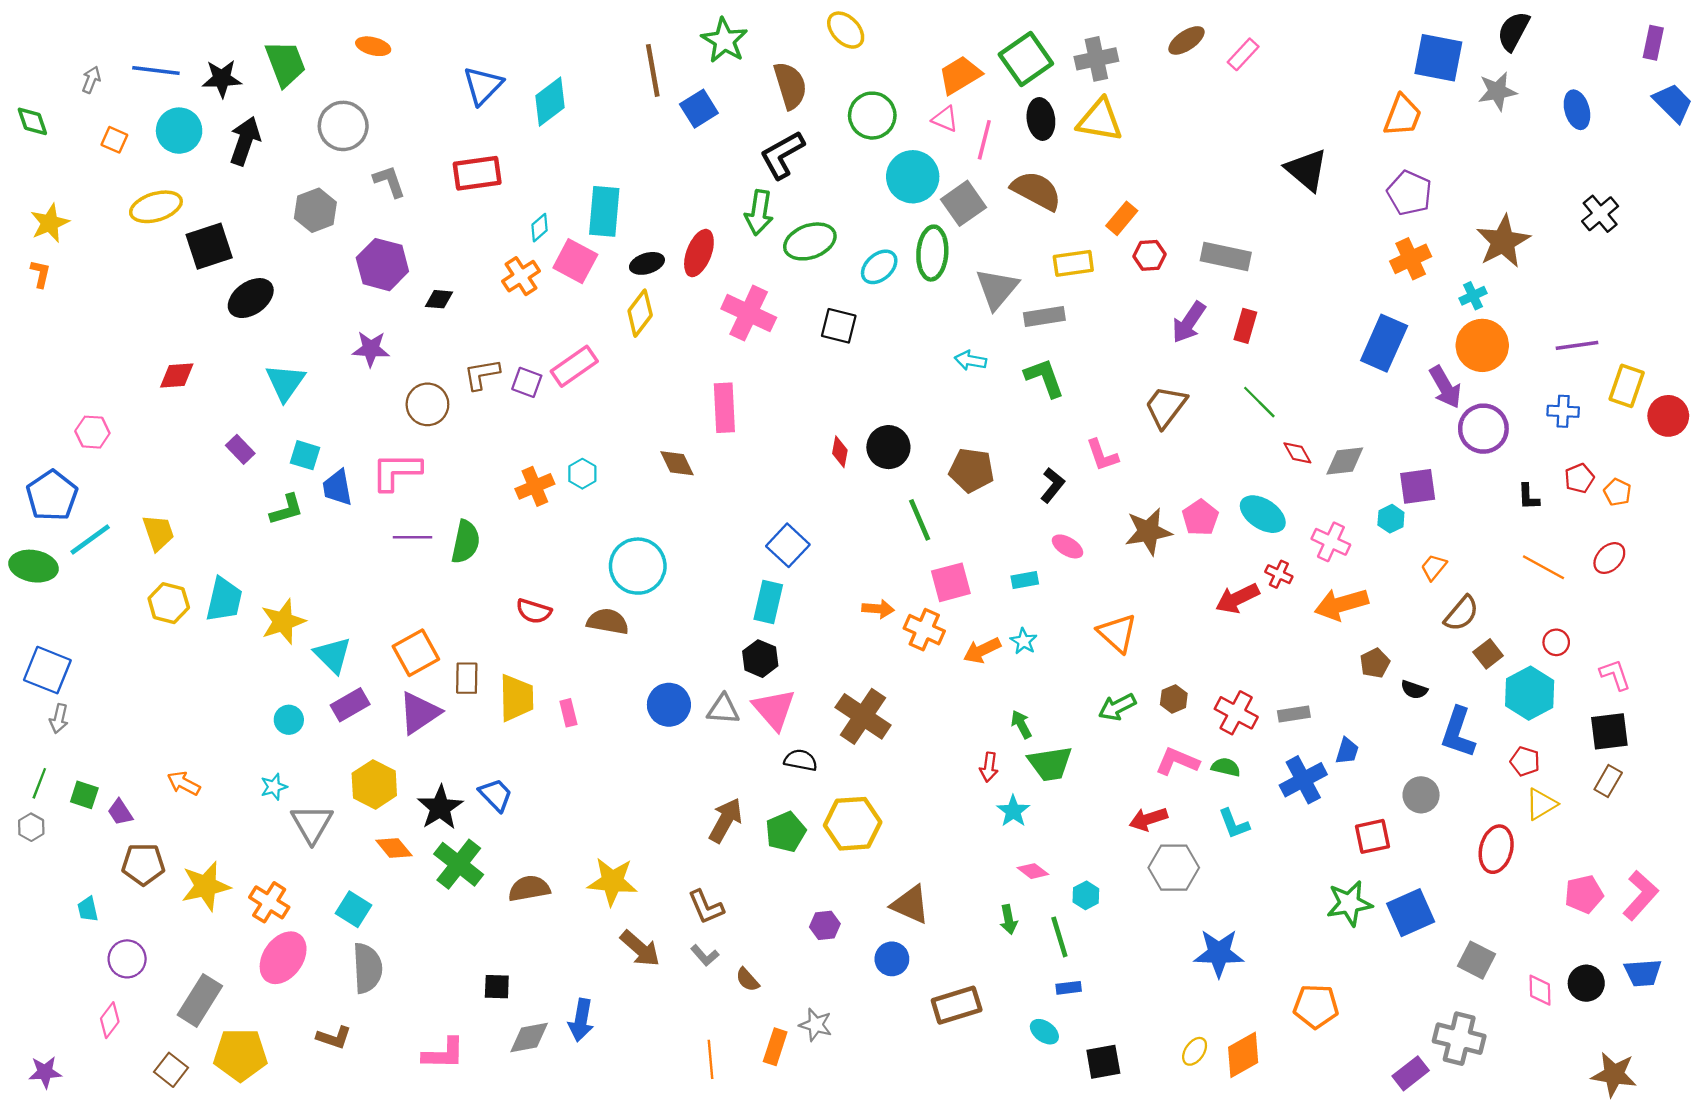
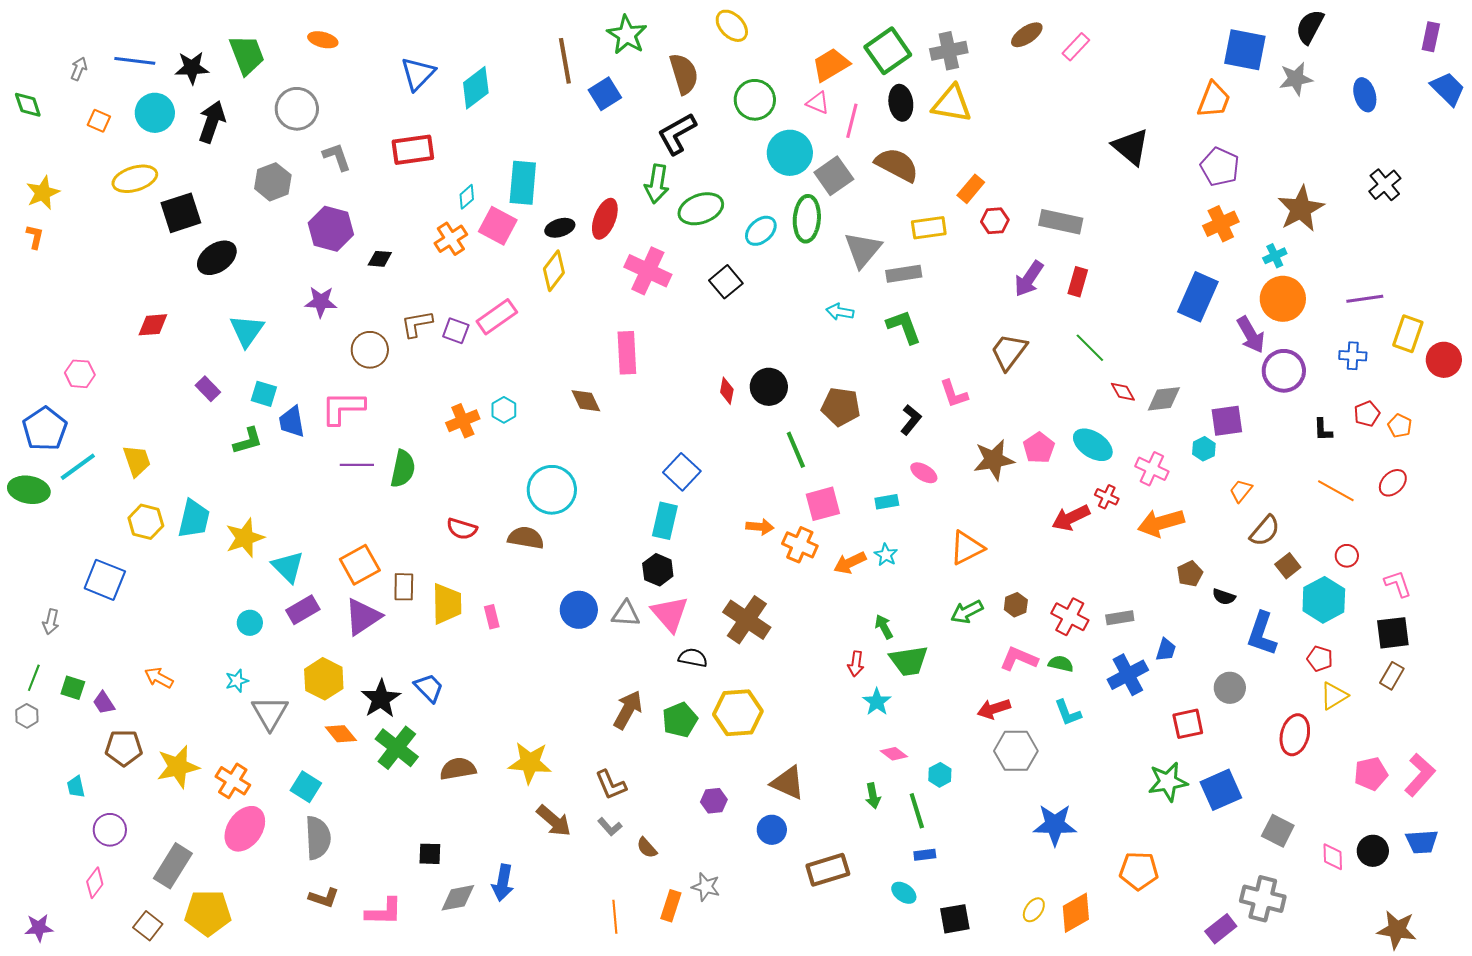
black square: (839, 326) -> (726, 282), turned 36
orange triangle: (1117, 633) -> (967, 548), turned 51
blue square: (47, 670) -> (105, 580), moved
brown L-shape: (334, 1037) -> (324, 898), moved

